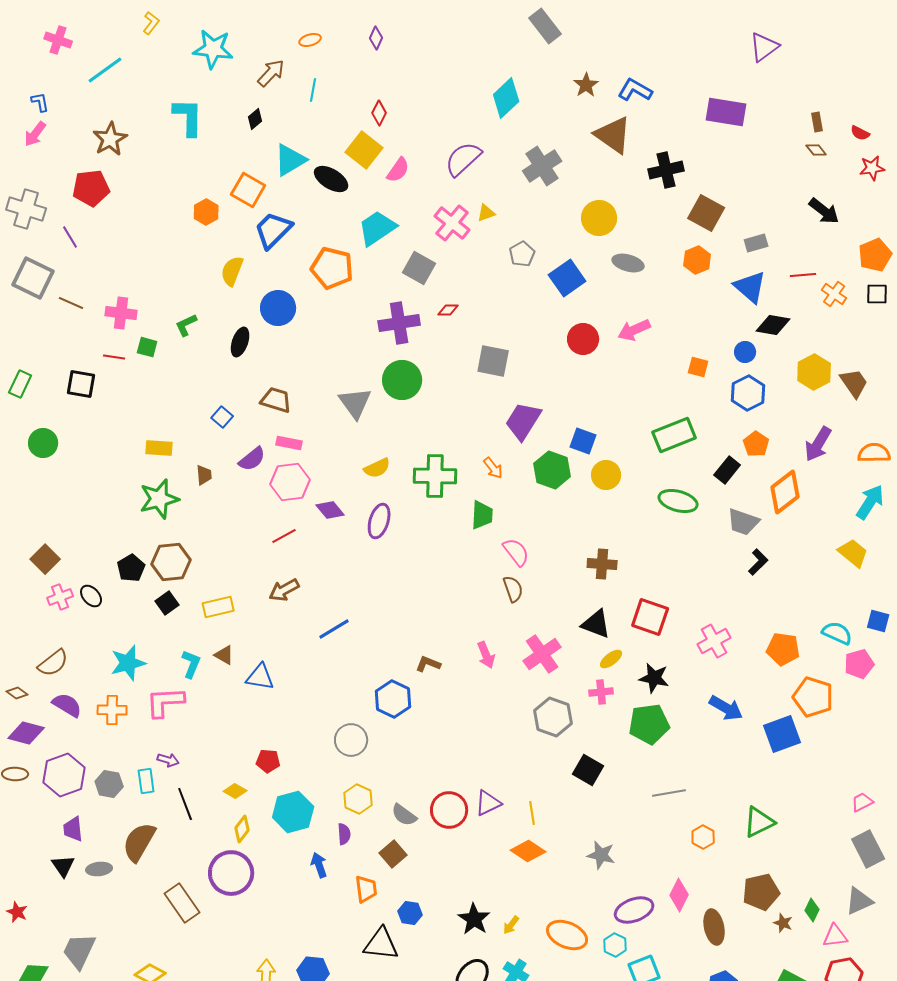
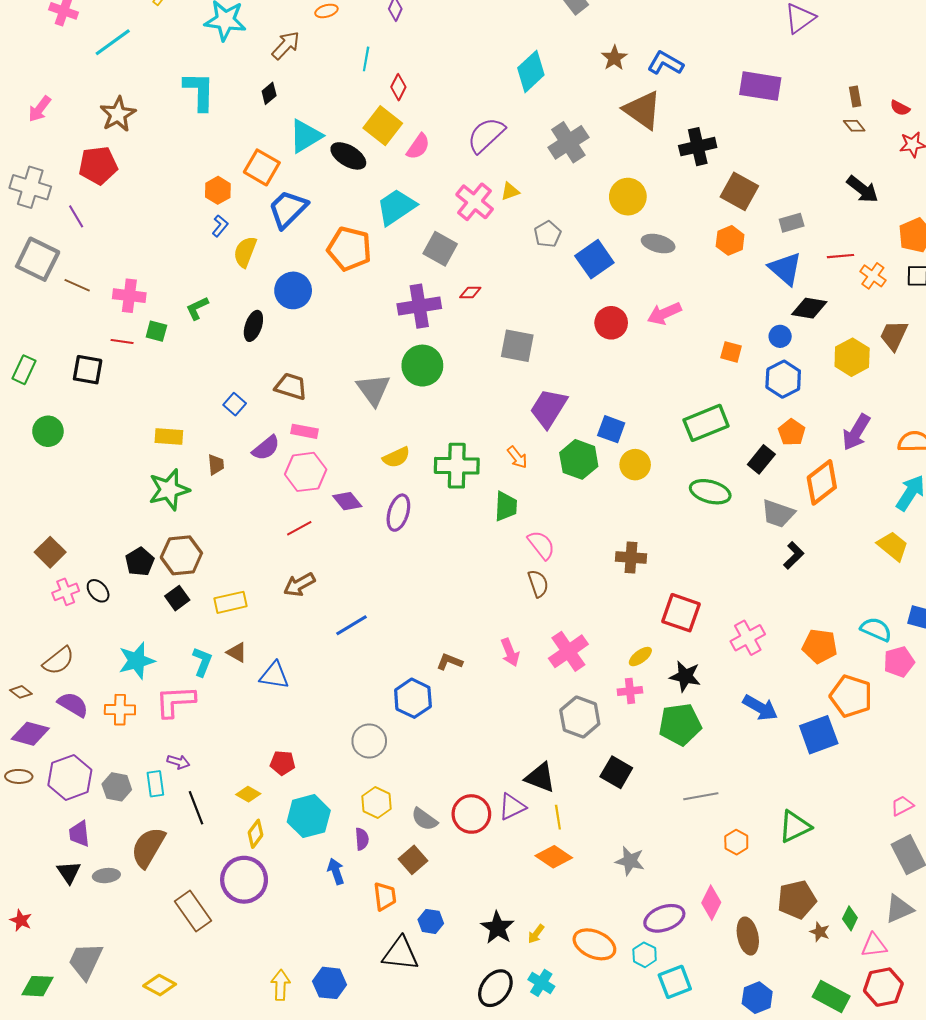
cyan line: (313, 90) -> (366, 59), moved
blue L-shape: (40, 102) -> (220, 226), moved, turned 50
brown trapezoid: (854, 383) -> (894, 335), moved, turned -120
black triangle: (596, 624) -> (540, 777), moved

